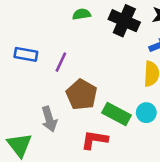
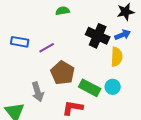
black cross: (124, 21) -> (98, 36), moved
purple line: (61, 62) -> (47, 48), turned 35

